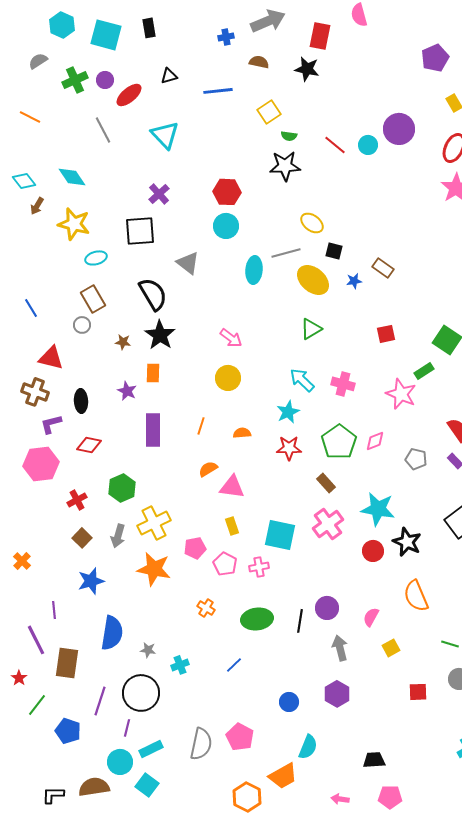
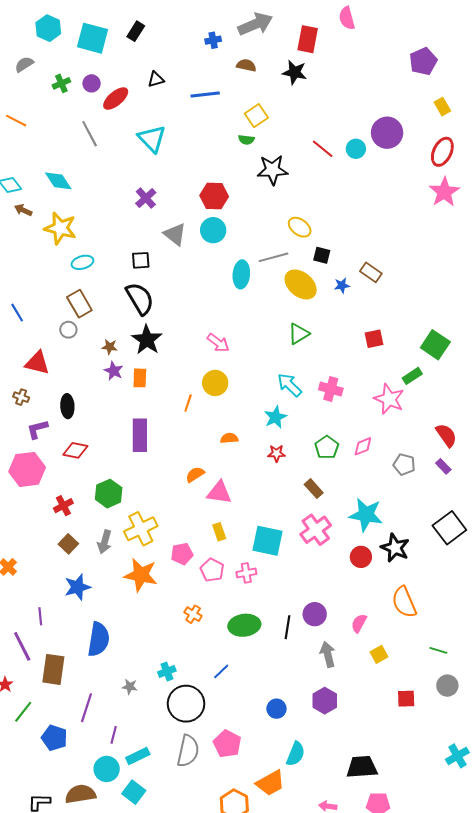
black rectangle: (149, 28) -> (136, 31), turned 42
green cross: (75, 80) -> (61, 83), size x0.7
green semicircle: (289, 136) -> (246, 140), moved
brown arrow: (37, 206) -> (23, 210), turned 84
black square: (140, 231) -> (141, 260), moved, size x0.6
gray triangle: (188, 263) -> (175, 234), moved
purple star: (127, 391) -> (114, 371), moved
brown cross: (35, 392) -> (21, 397), size x0.6
orange line: (201, 426) -> (188, 403), moved
green pentagon: (339, 442) -> (327, 447), size x0.7
red star: (289, 448) -> (276, 453), size x0.7
gray star: (148, 650) -> (130, 687), moved
black circle: (141, 693) -> (186, 704), moved
black trapezoid: (374, 760) -> (362, 767), size x1.4

